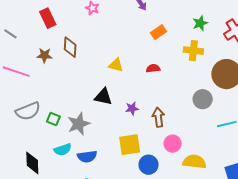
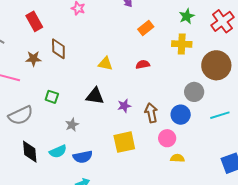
green square: (53, 119) -> (52, 97), moved
gray star: (79, 124) -> (72, 125), size x0.6
yellow semicircle: (194, 162) -> (177, 158), moved, size x0.6
black diamond: (32, 163) -> (30, 152), moved
blue circle: (149, 165) -> (181, 115), moved

